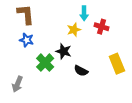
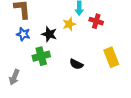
black star: (64, 51) -> (49, 34), moved
green cross: (45, 63) -> (41, 56), turned 30

